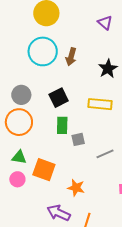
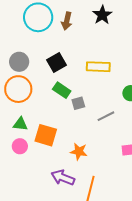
black star: (108, 69) -> (102, 15), moved
green rectangle: (62, 125) -> (62, 90), turned -54

